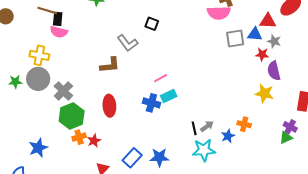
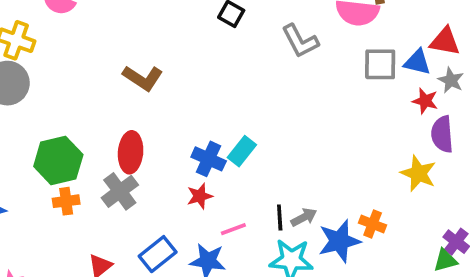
gray L-shape: (127, 43) -> (300, 41), moved
brown L-shape: (110, 65) -> (143, 78), turned 30
pink line: (161, 78) -> (233, 229), moved
gray cross: (63, 91) -> (120, 191), moved
cyan rectangle: (169, 96) -> (242, 151), turned -35
blue star: (228, 136) -> (339, 241), size x1.6
red star: (94, 141) -> (200, 196), moved

